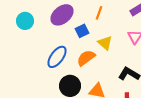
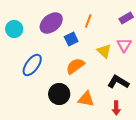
yellow triangle: (105, 43) -> (104, 51), moved
blue ellipse: (57, 57) -> (32, 65), moved

